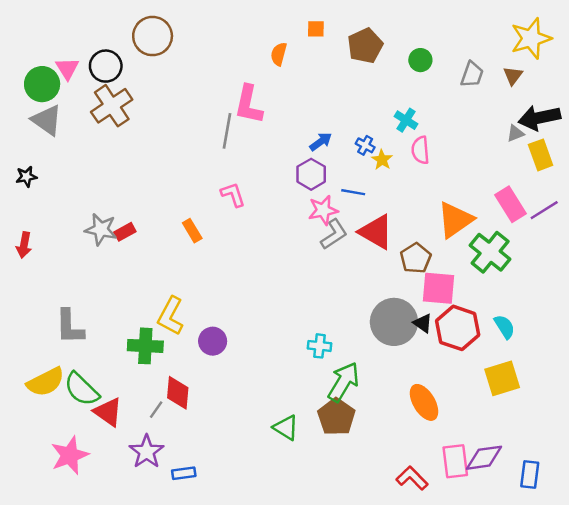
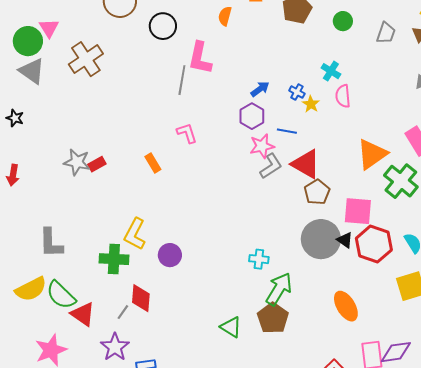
black circle: (106, 66) -> (163, 26), moved
black star: (26, 177) -> (15, 118), turned 30
brown pentagon: (416, 258) -> (317, 192), moved

